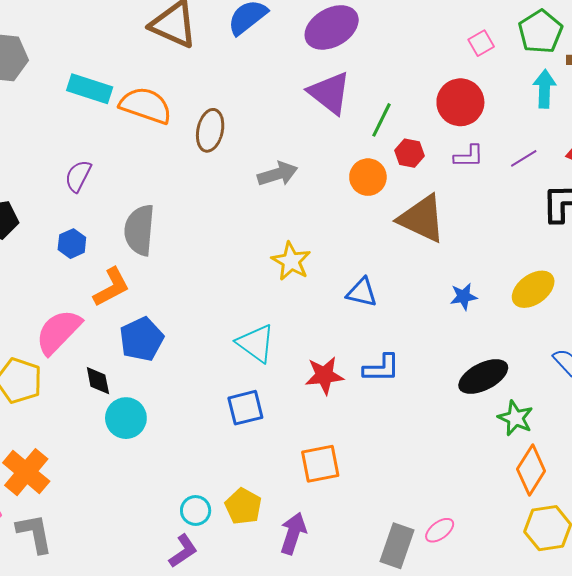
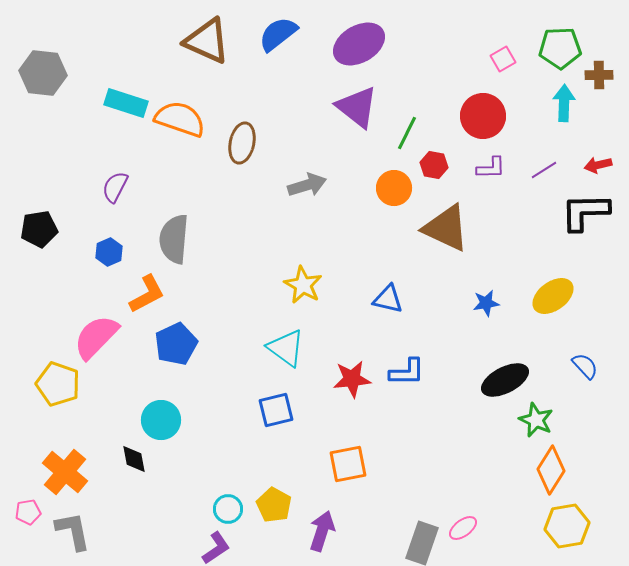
green pentagon: (540, 32) -> (560, 48), turned 30
yellow star: (291, 261) -> (303, 285), moved
black diamond: (98, 381) -> (134, 459), moved

